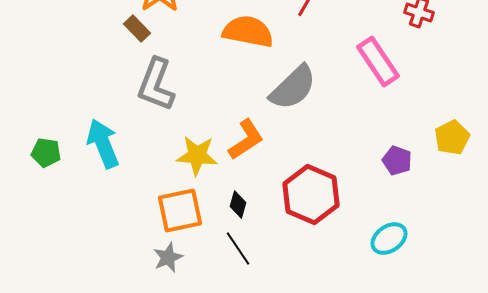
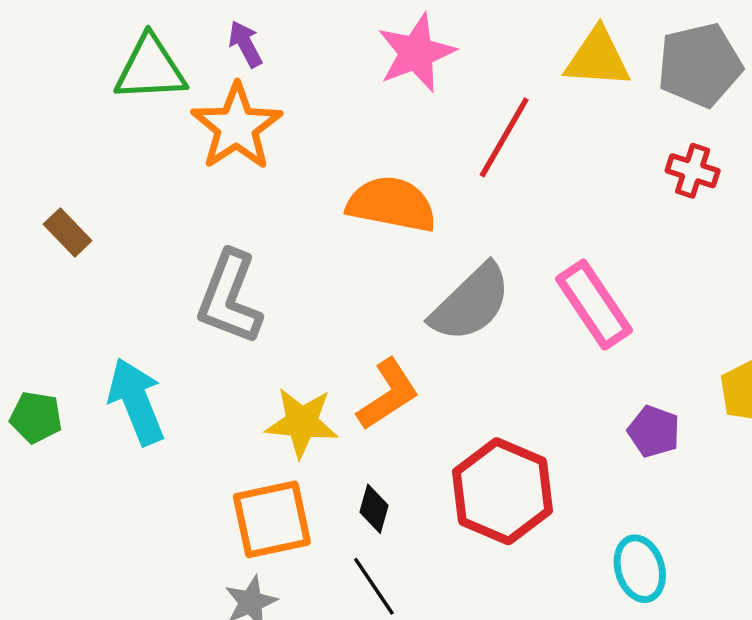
brown rectangle: (137, 29) -> (68, 232), moved
pink rectangle: (378, 62) -> (594, 305), moved
cyan ellipse: (389, 239) -> (640, 569), turned -72

